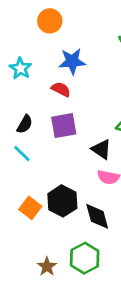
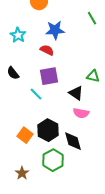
black semicircle: (25, 124) -> (13, 73), moved, turned 112
cyan line: (22, 153) -> (36, 94), moved
green hexagon: (85, 258) -> (53, 160), moved
brown star: (47, 266) -> (22, 173), moved

